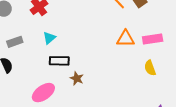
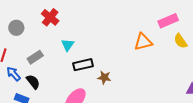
orange triangle: (126, 39) -> (143, 42), moved
yellow semicircle: (150, 68) -> (180, 41), moved

